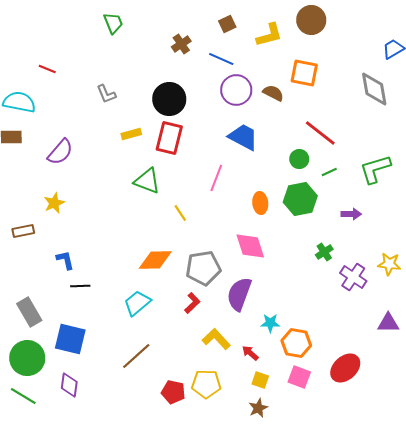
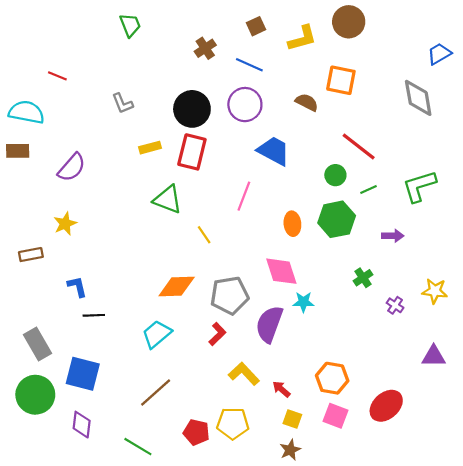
purple circle: (236, 90) -> (245, 105), moved
purple cross: (353, 277) -> (395, 305), size x0.6
cyan star: (270, 323) -> (303, 302), moved
green line: (23, 396) -> (138, 447), moved

